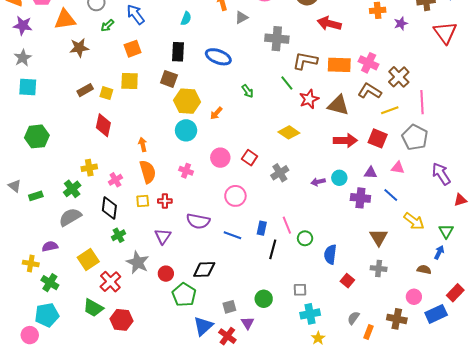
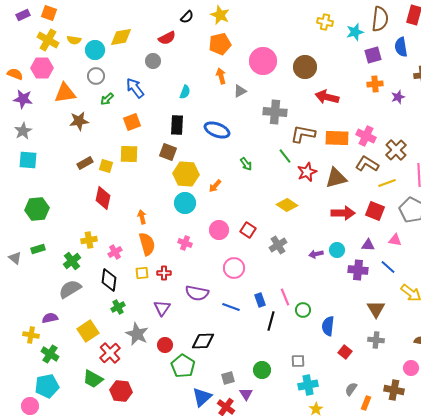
brown triangle: (338, 105) -> (336, 178), turned -30
green rectangle: (36, 196) -> (38, 249), moved
blue rectangle: (262, 228) -> (260, 300), turned -32

